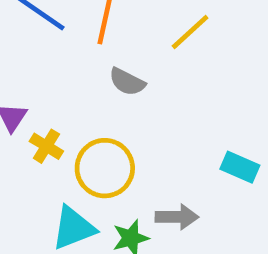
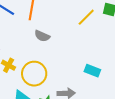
yellow line: (190, 32) -> (86, 17), moved

